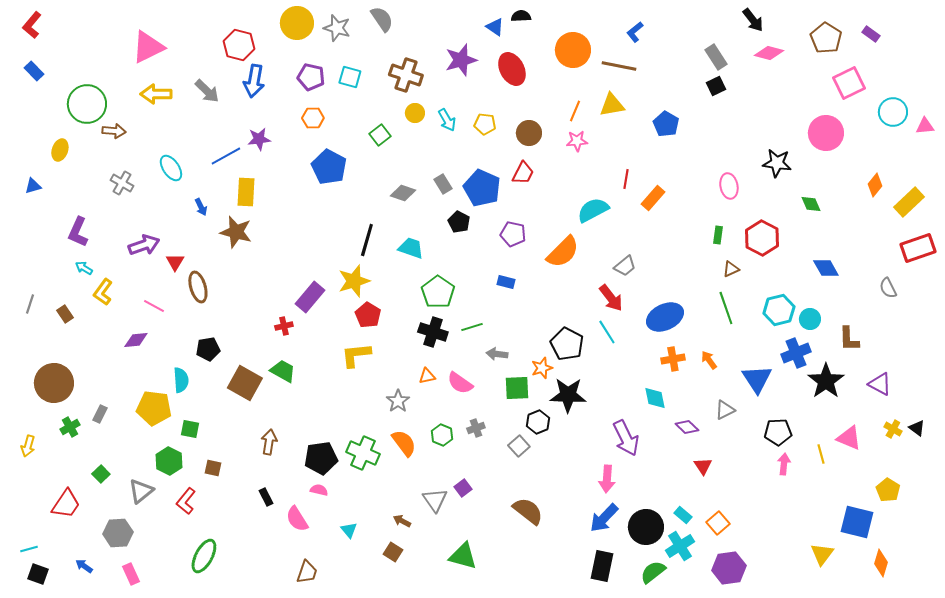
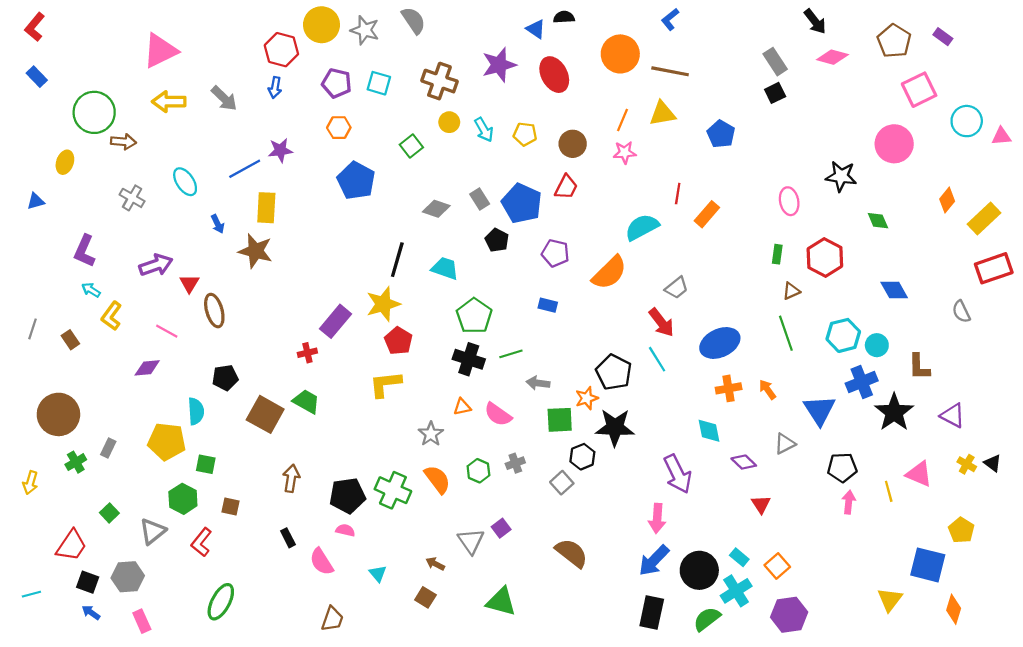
blue L-shape: (635, 32) -> (670, 19), moved
red hexagon: (239, 45) -> (281, 50), moved
blue arrow: (254, 81) -> (275, 88), size x0.6
black square: (38, 574) -> (88, 582), moved

